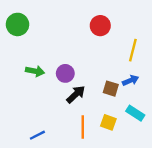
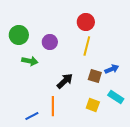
green circle: (17, 24) -> (19, 35), moved
yellow line: (133, 50) -> (87, 46), moved
purple circle: (65, 73) -> (50, 42), moved
orange line: (83, 127) -> (53, 106), moved

